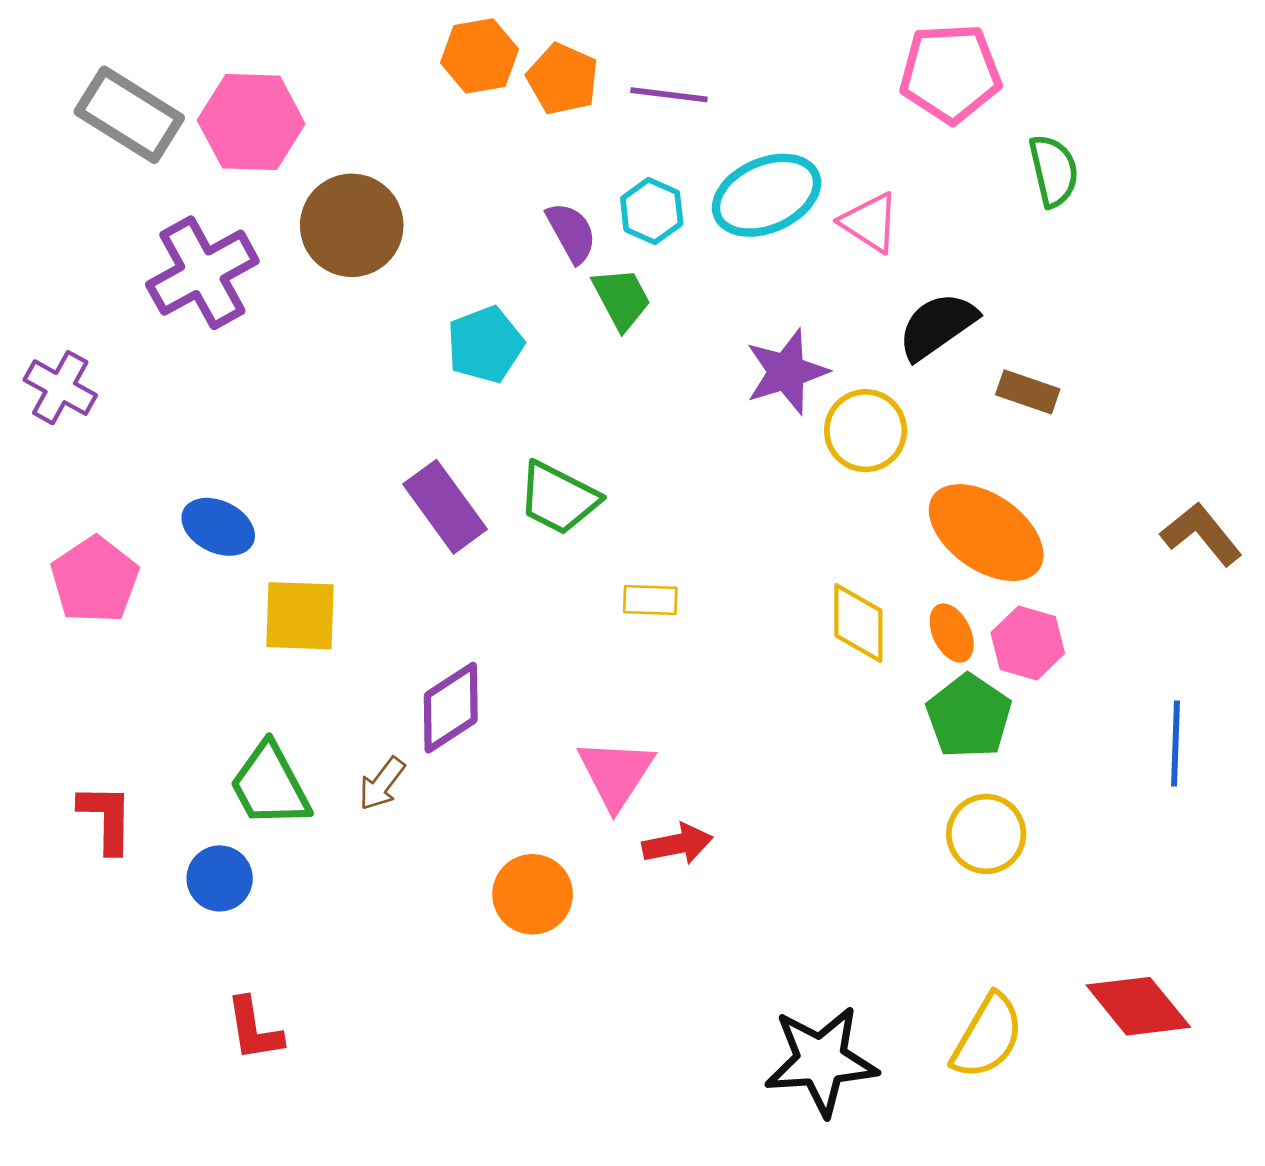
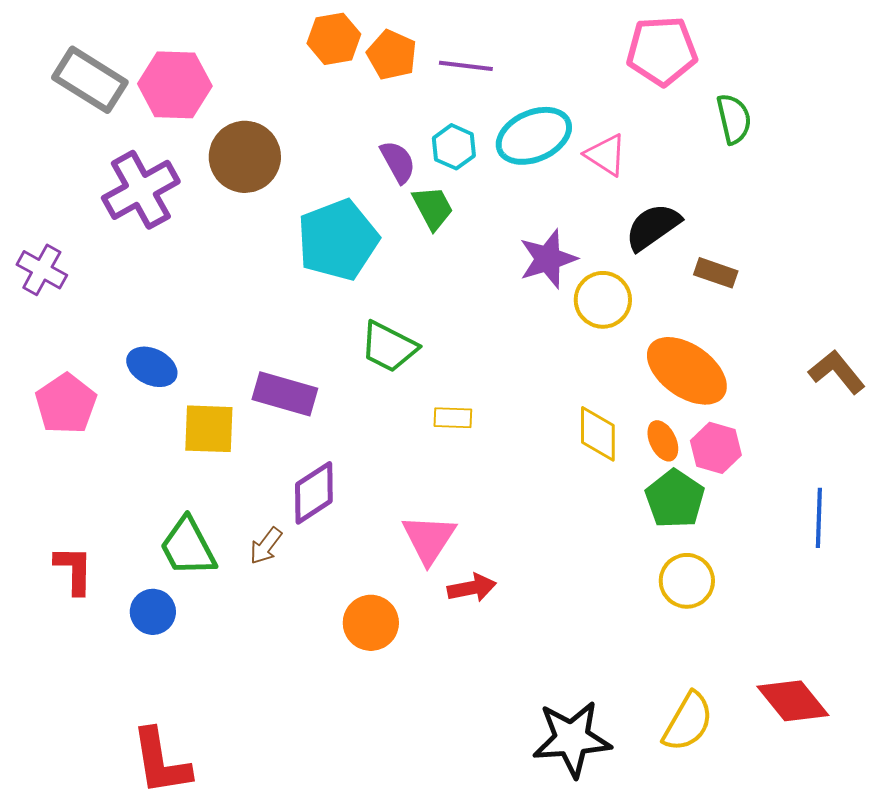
cyan pentagon: (485, 344) -> (338, 240), size x1.5
purple rectangle: (445, 507) -> (285, 394), moved, turned -38
red L-shape: (254, 1029) -> (161, 762), moved, size x1.5

